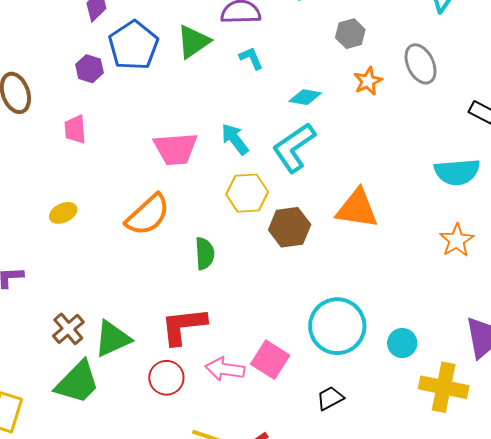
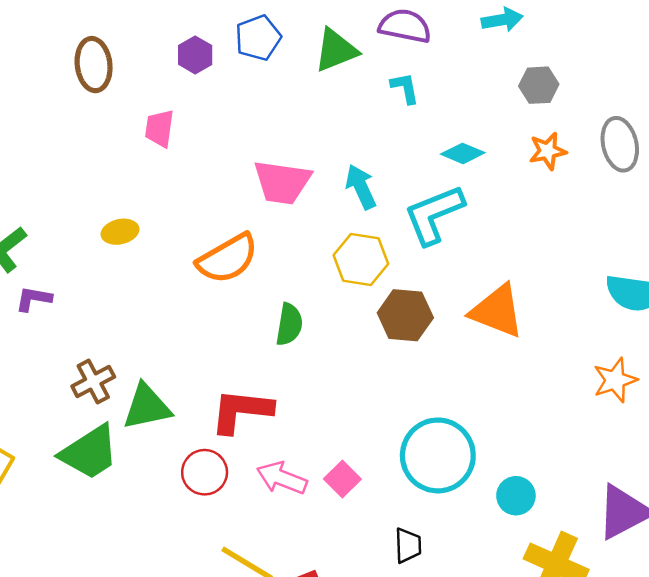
blue pentagon: (133, 45) -> (258, 38), size x0.7
pink square: (270, 360) -> (342, 479), size x0.7
black trapezoid: (330, 398) -> (408, 545), turned 104

